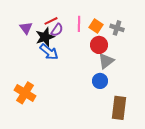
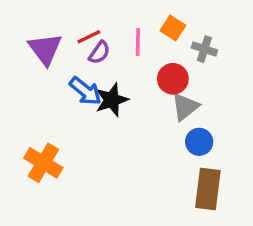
orange square: (96, 26) -> (173, 28), moved
purple triangle: (26, 28) -> (45, 49), size x1.5
black star: (45, 37) -> (112, 100), moved
blue circle: (100, 81) -> (199, 142), moved

